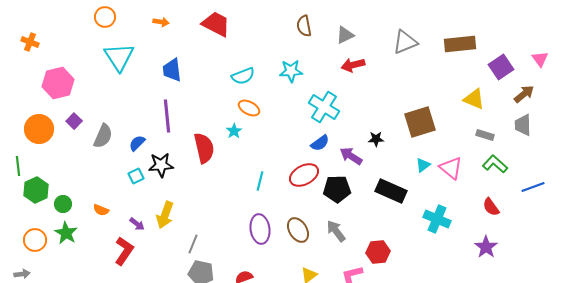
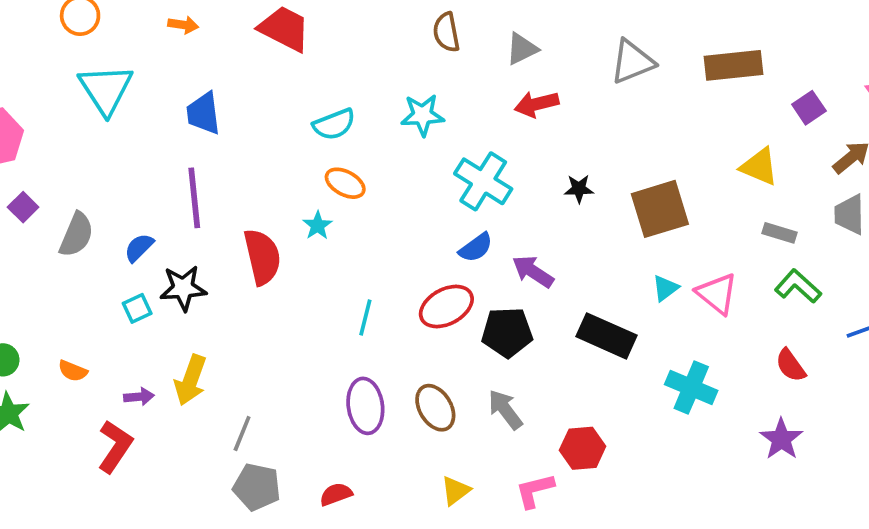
purple square: (501, 67) -> (809, 108), size x0.7
black star: (376, 139) -> (579, 189), moved
purple arrow: (137, 224) -> (139, 397), turned -42

